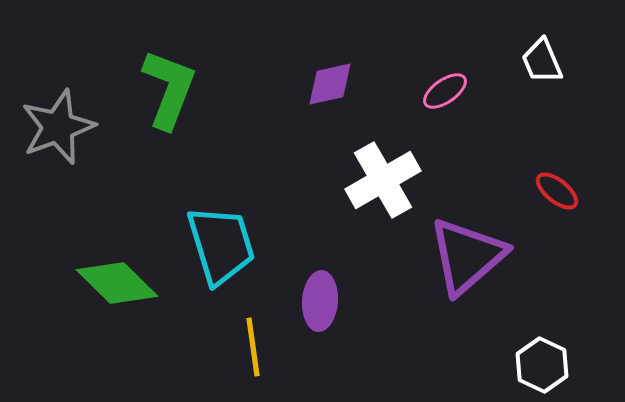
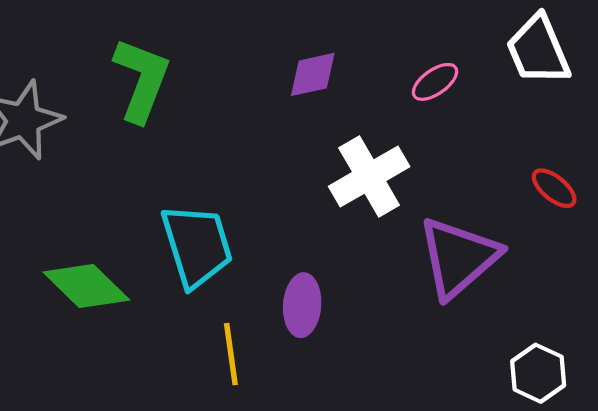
white trapezoid: (542, 61) -> (538, 50), size x1.5

